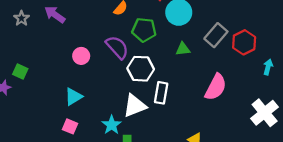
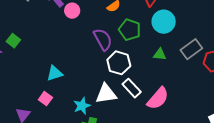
pink circle: (81, 56) -> (72, 11), moved
pink semicircle: (216, 87) -> (158, 98), moved
white rectangle: (161, 93) -> (132, 88), turned -66

